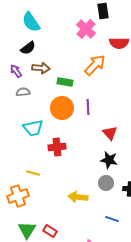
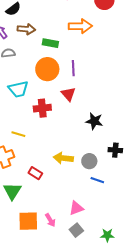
orange arrow: (95, 65) -> (80, 26), turned 45
red triangle: (110, 133) -> (68, 94), moved
gray circle: (106, 183) -> (89, 161), moved
red rectangle: (50, 231) -> (35, 173), moved

